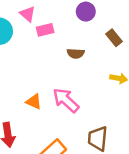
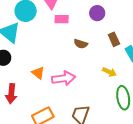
pink arrow: (66, 100) -> (64, 78), turned 115

